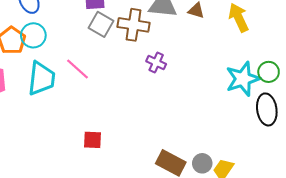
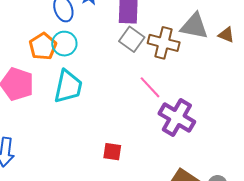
purple cross: (156, 63) -> (177, 118), moved, size x1.8
pink line: (78, 69) -> (150, 87), moved

